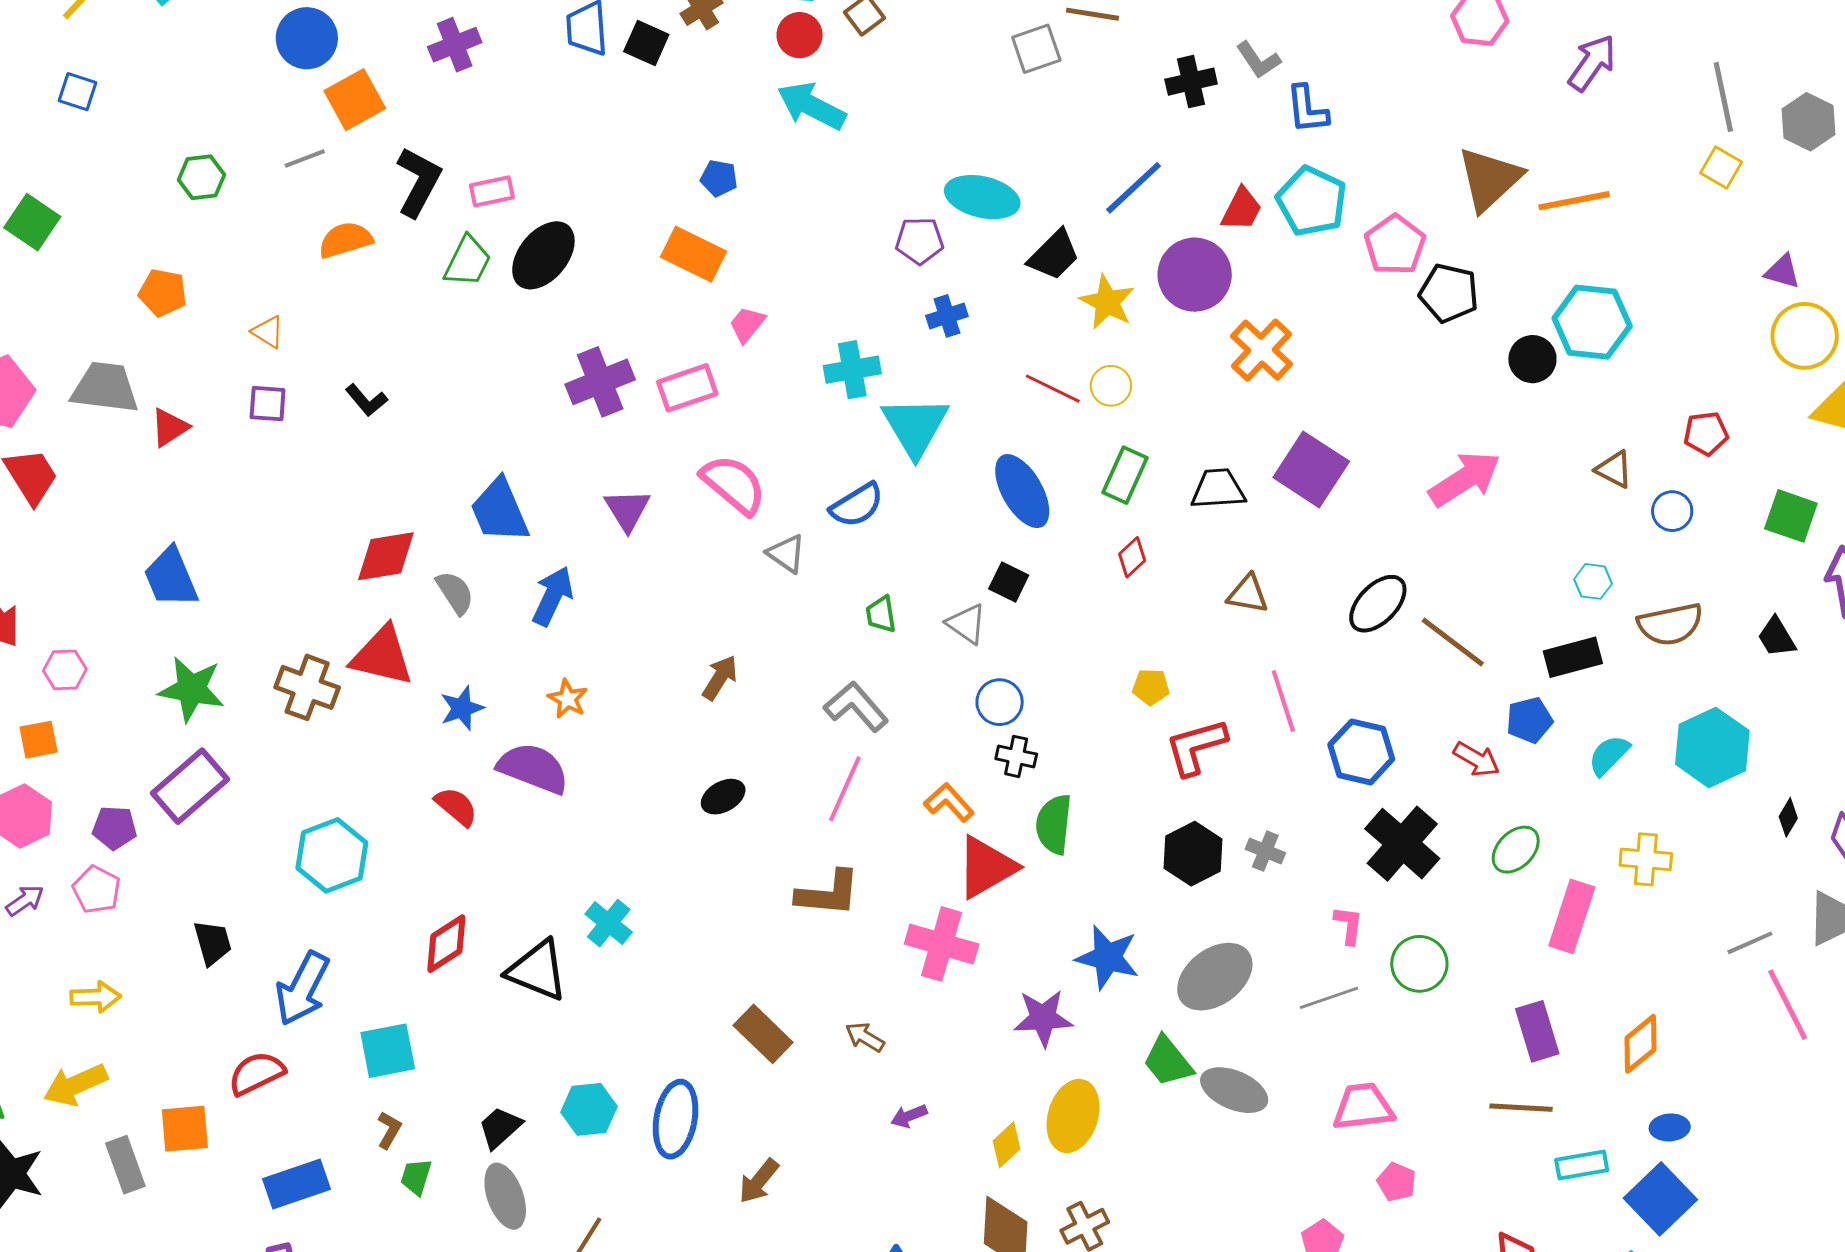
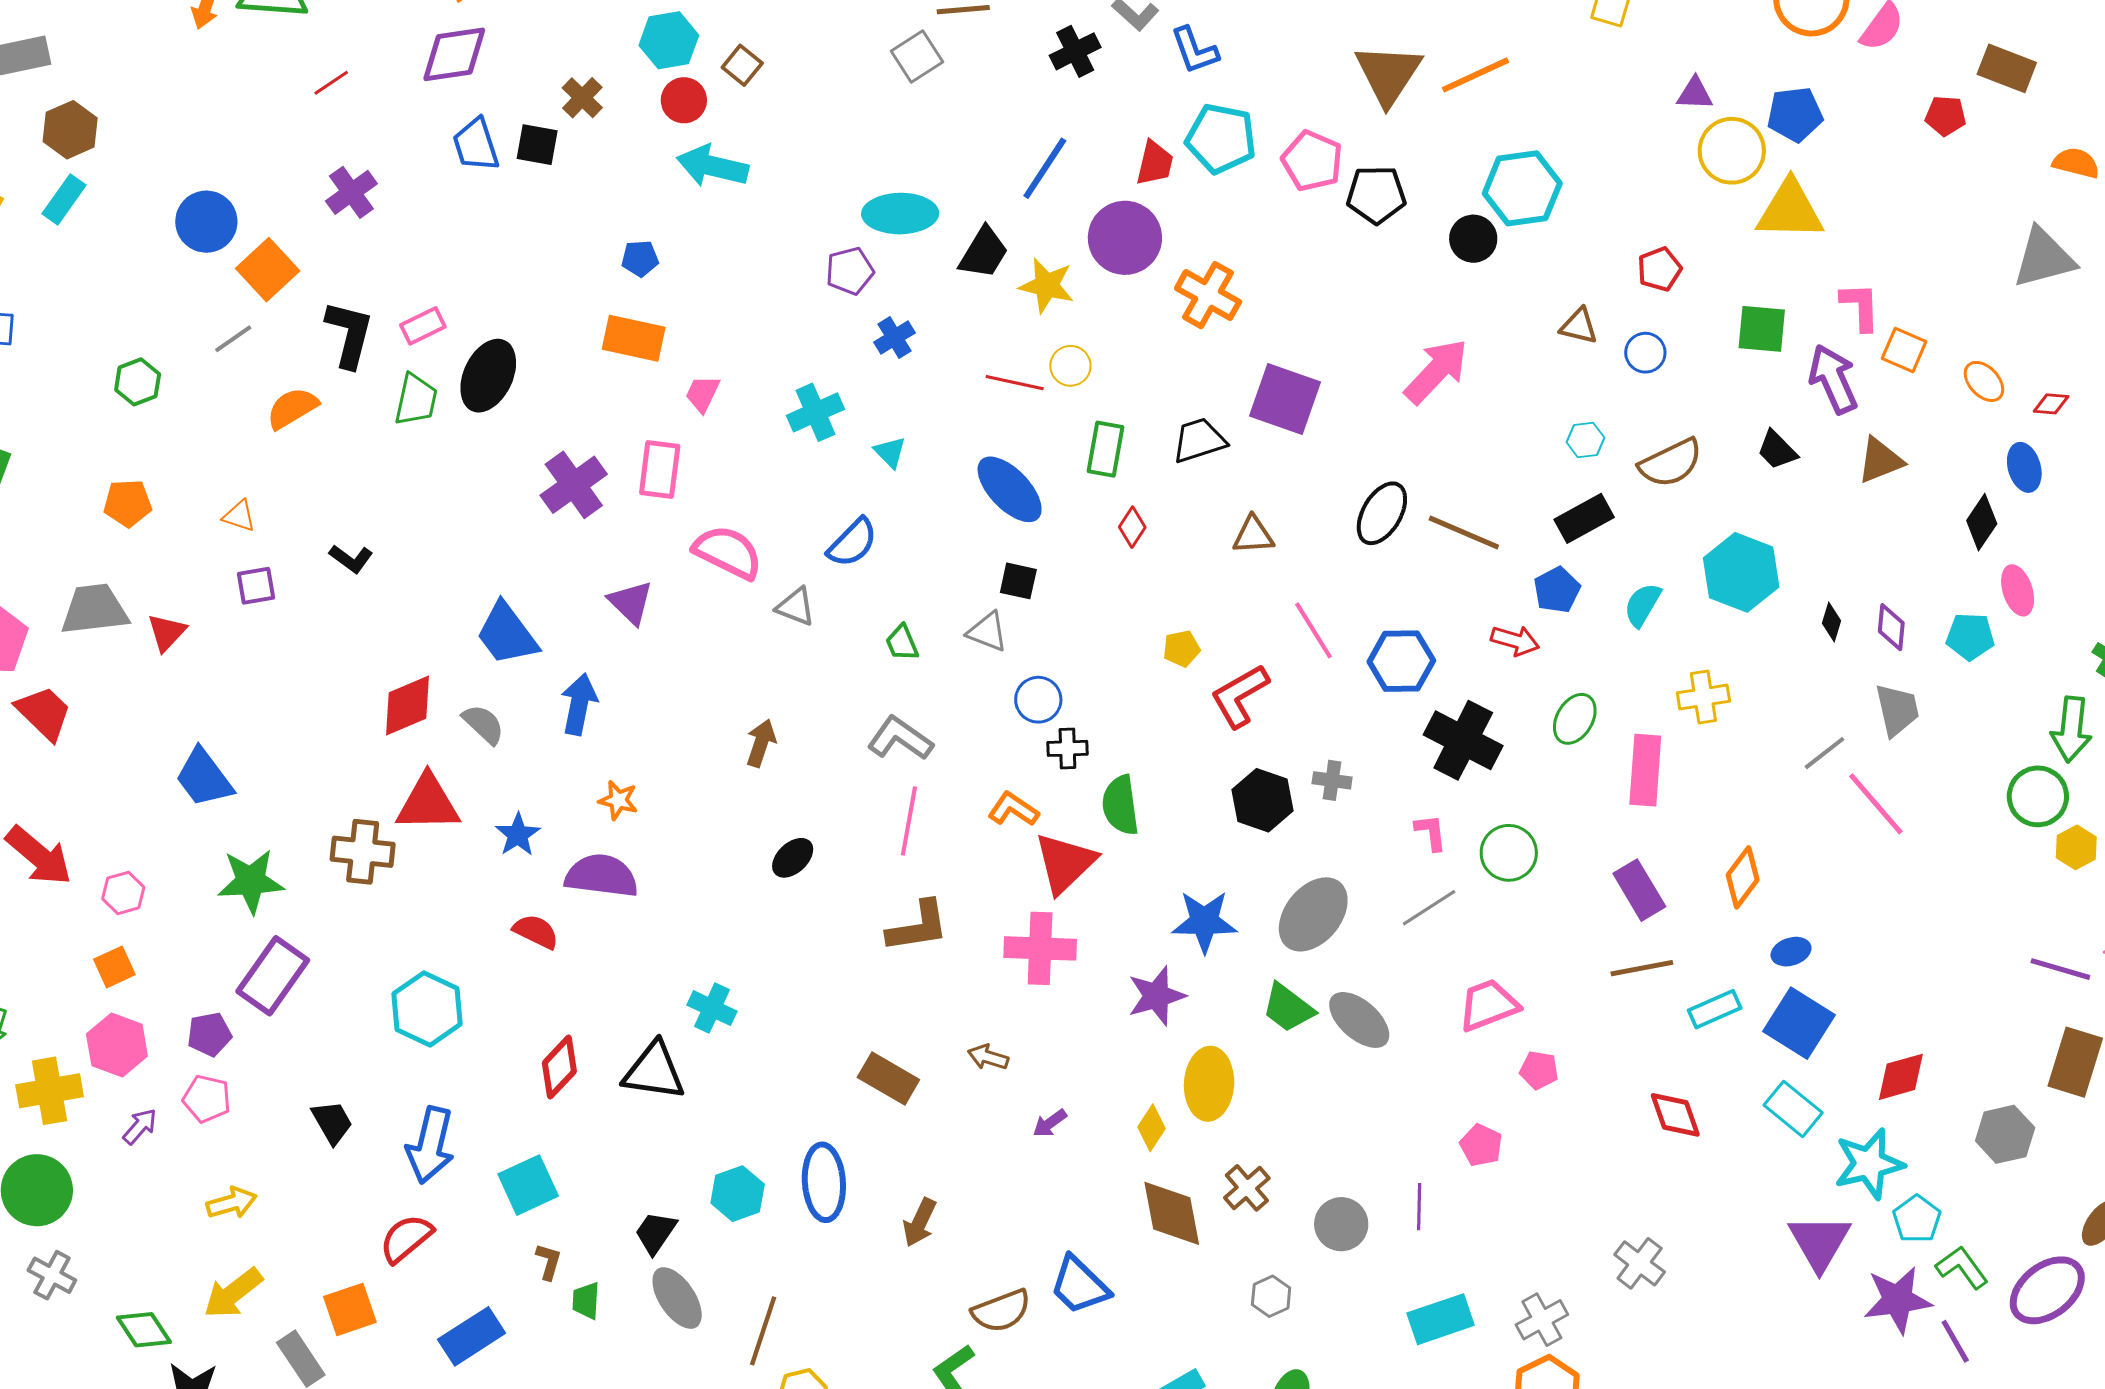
pink rectangle: (687, 388) -> (660, 470), turned -50
cyan triangle: (915, 426) -> (890, 452), size x0.5
gray ellipse: (1234, 1090) -> (1359, 1020), turned 32

